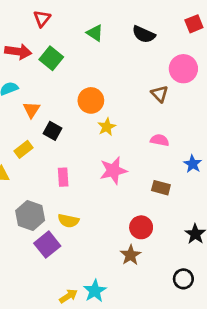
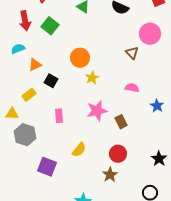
red arrow: (18, 52) -> (25, 21), turned 72
orange triangle: (31, 110) -> (35, 65), turned 32
brown rectangle: (161, 188) -> (121, 122), moved, turned 48
gray hexagon: (30, 215) -> (25, 135), moved
yellow semicircle: (68, 221) -> (79, 150), moved, turned -63
purple square: (47, 245) -> (47, 167), turned -30

